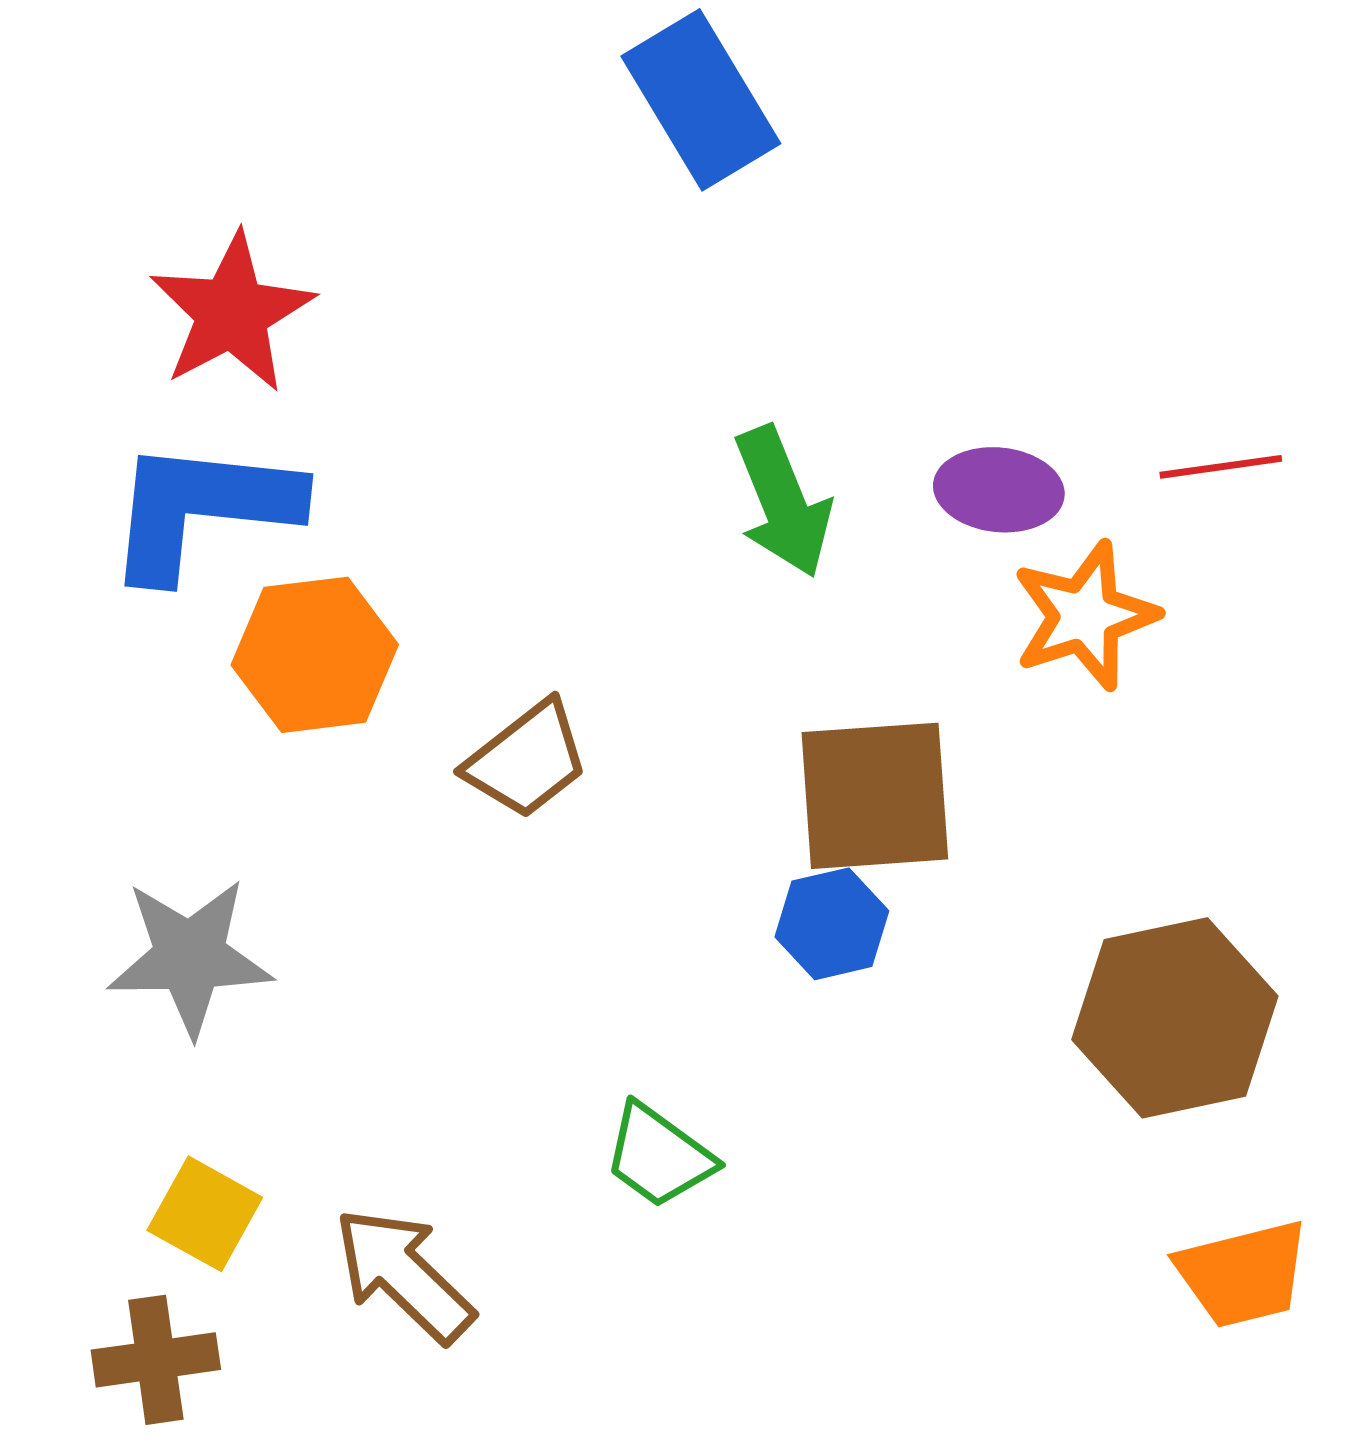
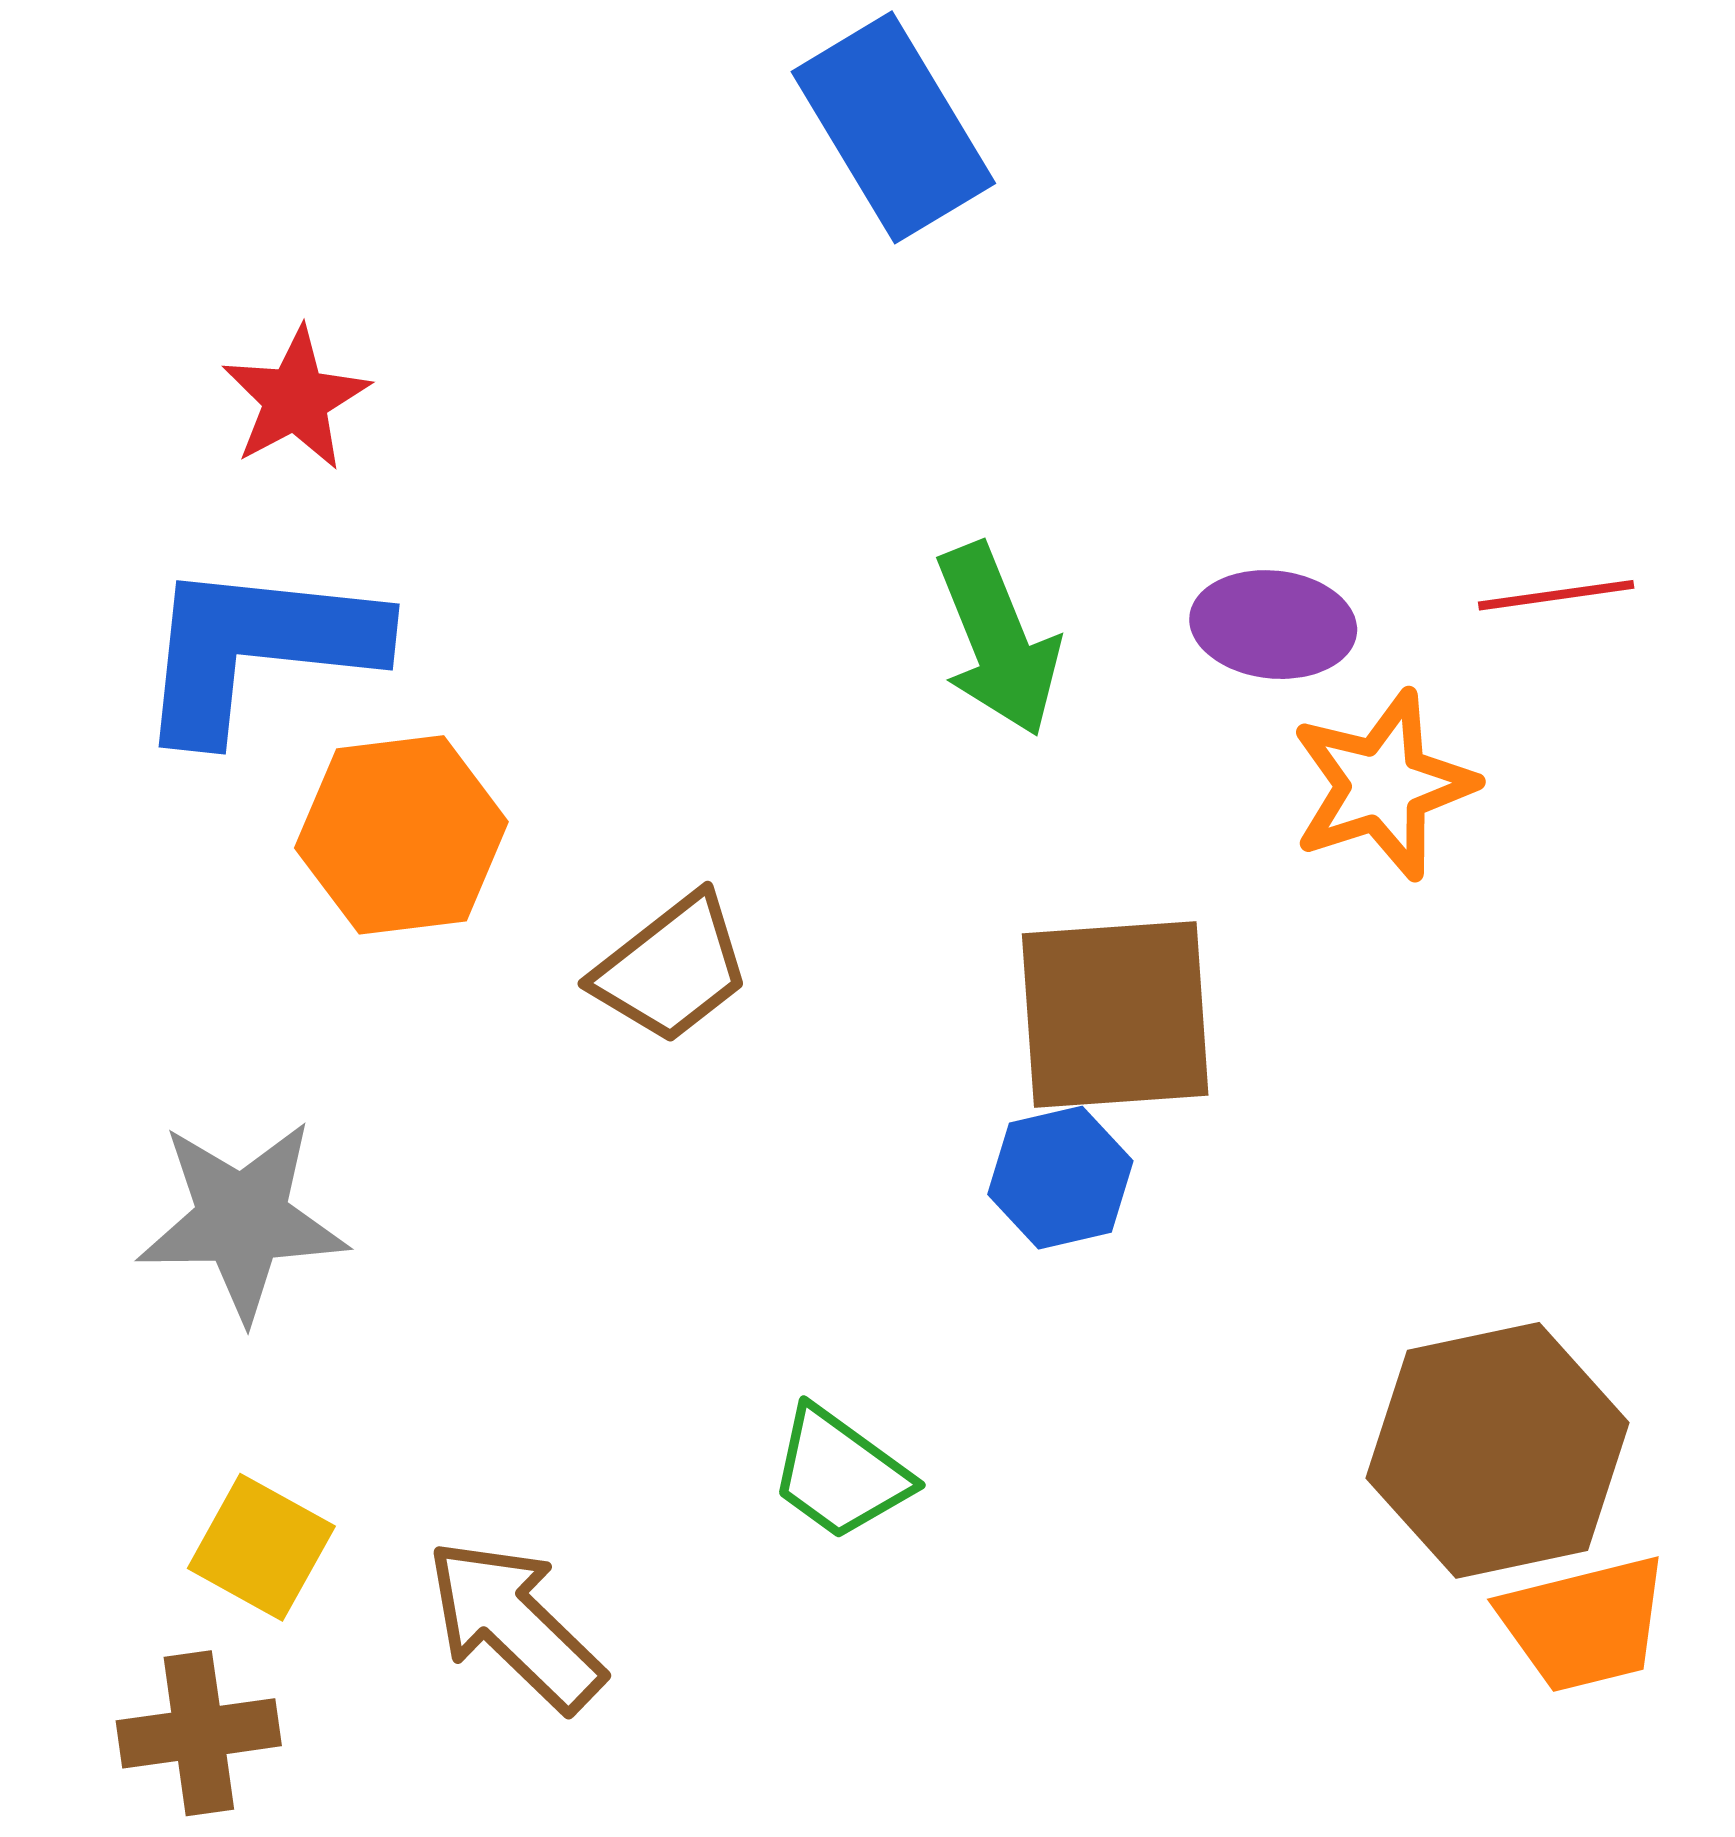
red star: (232, 313) -> (296, 399), size x0.7
brown hexagon: (1175, 1018) -> (1498, 1450), moved

